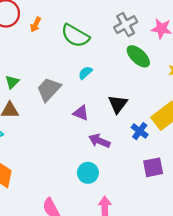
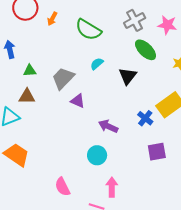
green triangle: (12, 82) -> (30, 71), turned 40
black triangle: (118, 104) -> (128, 76), moved
purple triangle: (81, 113) -> (78, 101), moved

